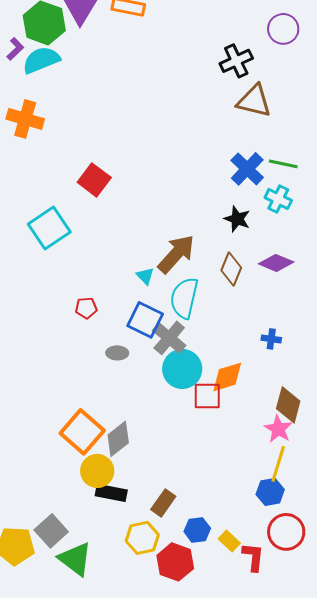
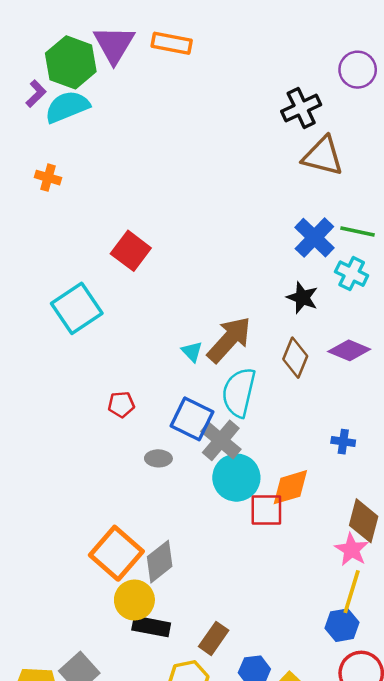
orange cross: (25, 119) -> (48, 178), size x0.6
cyan triangle: (145, 276) -> (192, 352), moved

